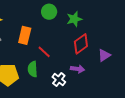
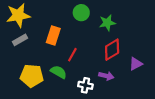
red line: (44, 52) -> (72, 55), turned 72
green semicircle: (33, 69) -> (59, 72), turned 119
white cross: (59, 79) -> (85, 85), turned -32

